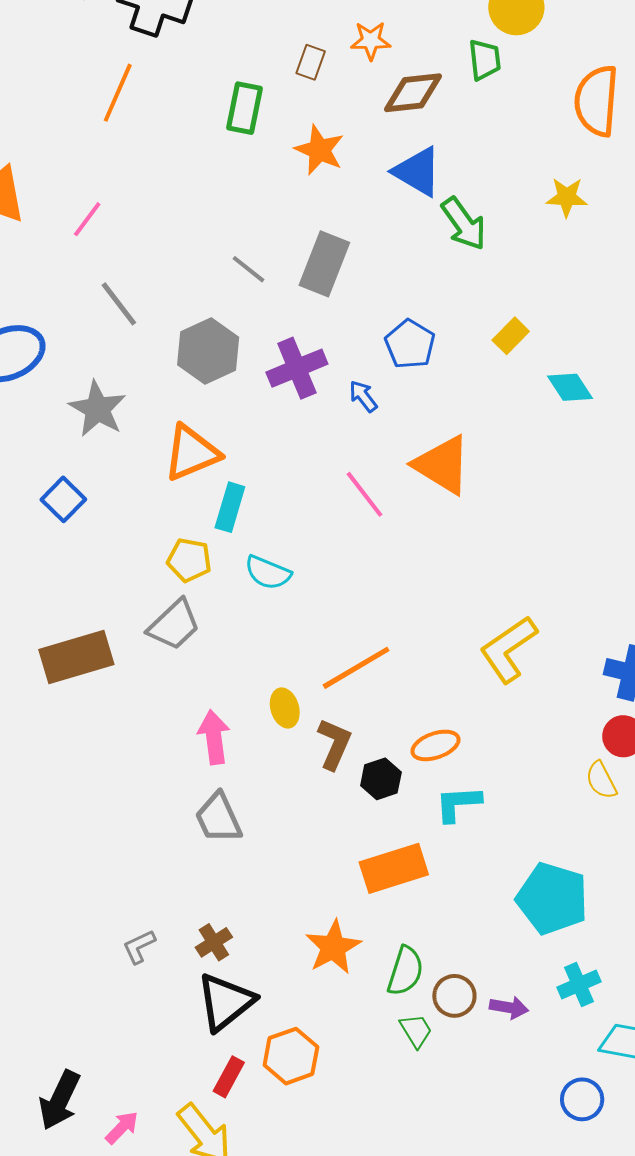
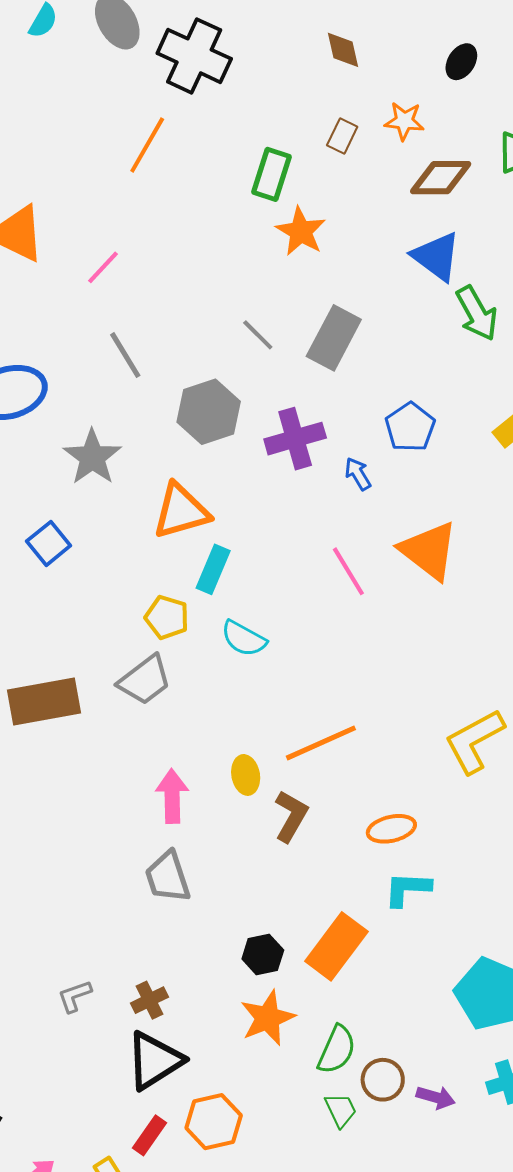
orange star: (319, 150) -> (301, 231), moved
black hexagon: (381, 779) -> (263, 955), moved
orange rectangle: (394, 868) -> (336, 946), turned -42

